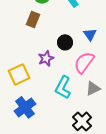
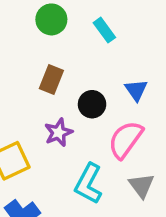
brown rectangle: (33, 19) -> (51, 79), moved
gray triangle: (93, 88) -> (141, 185), turned -42

